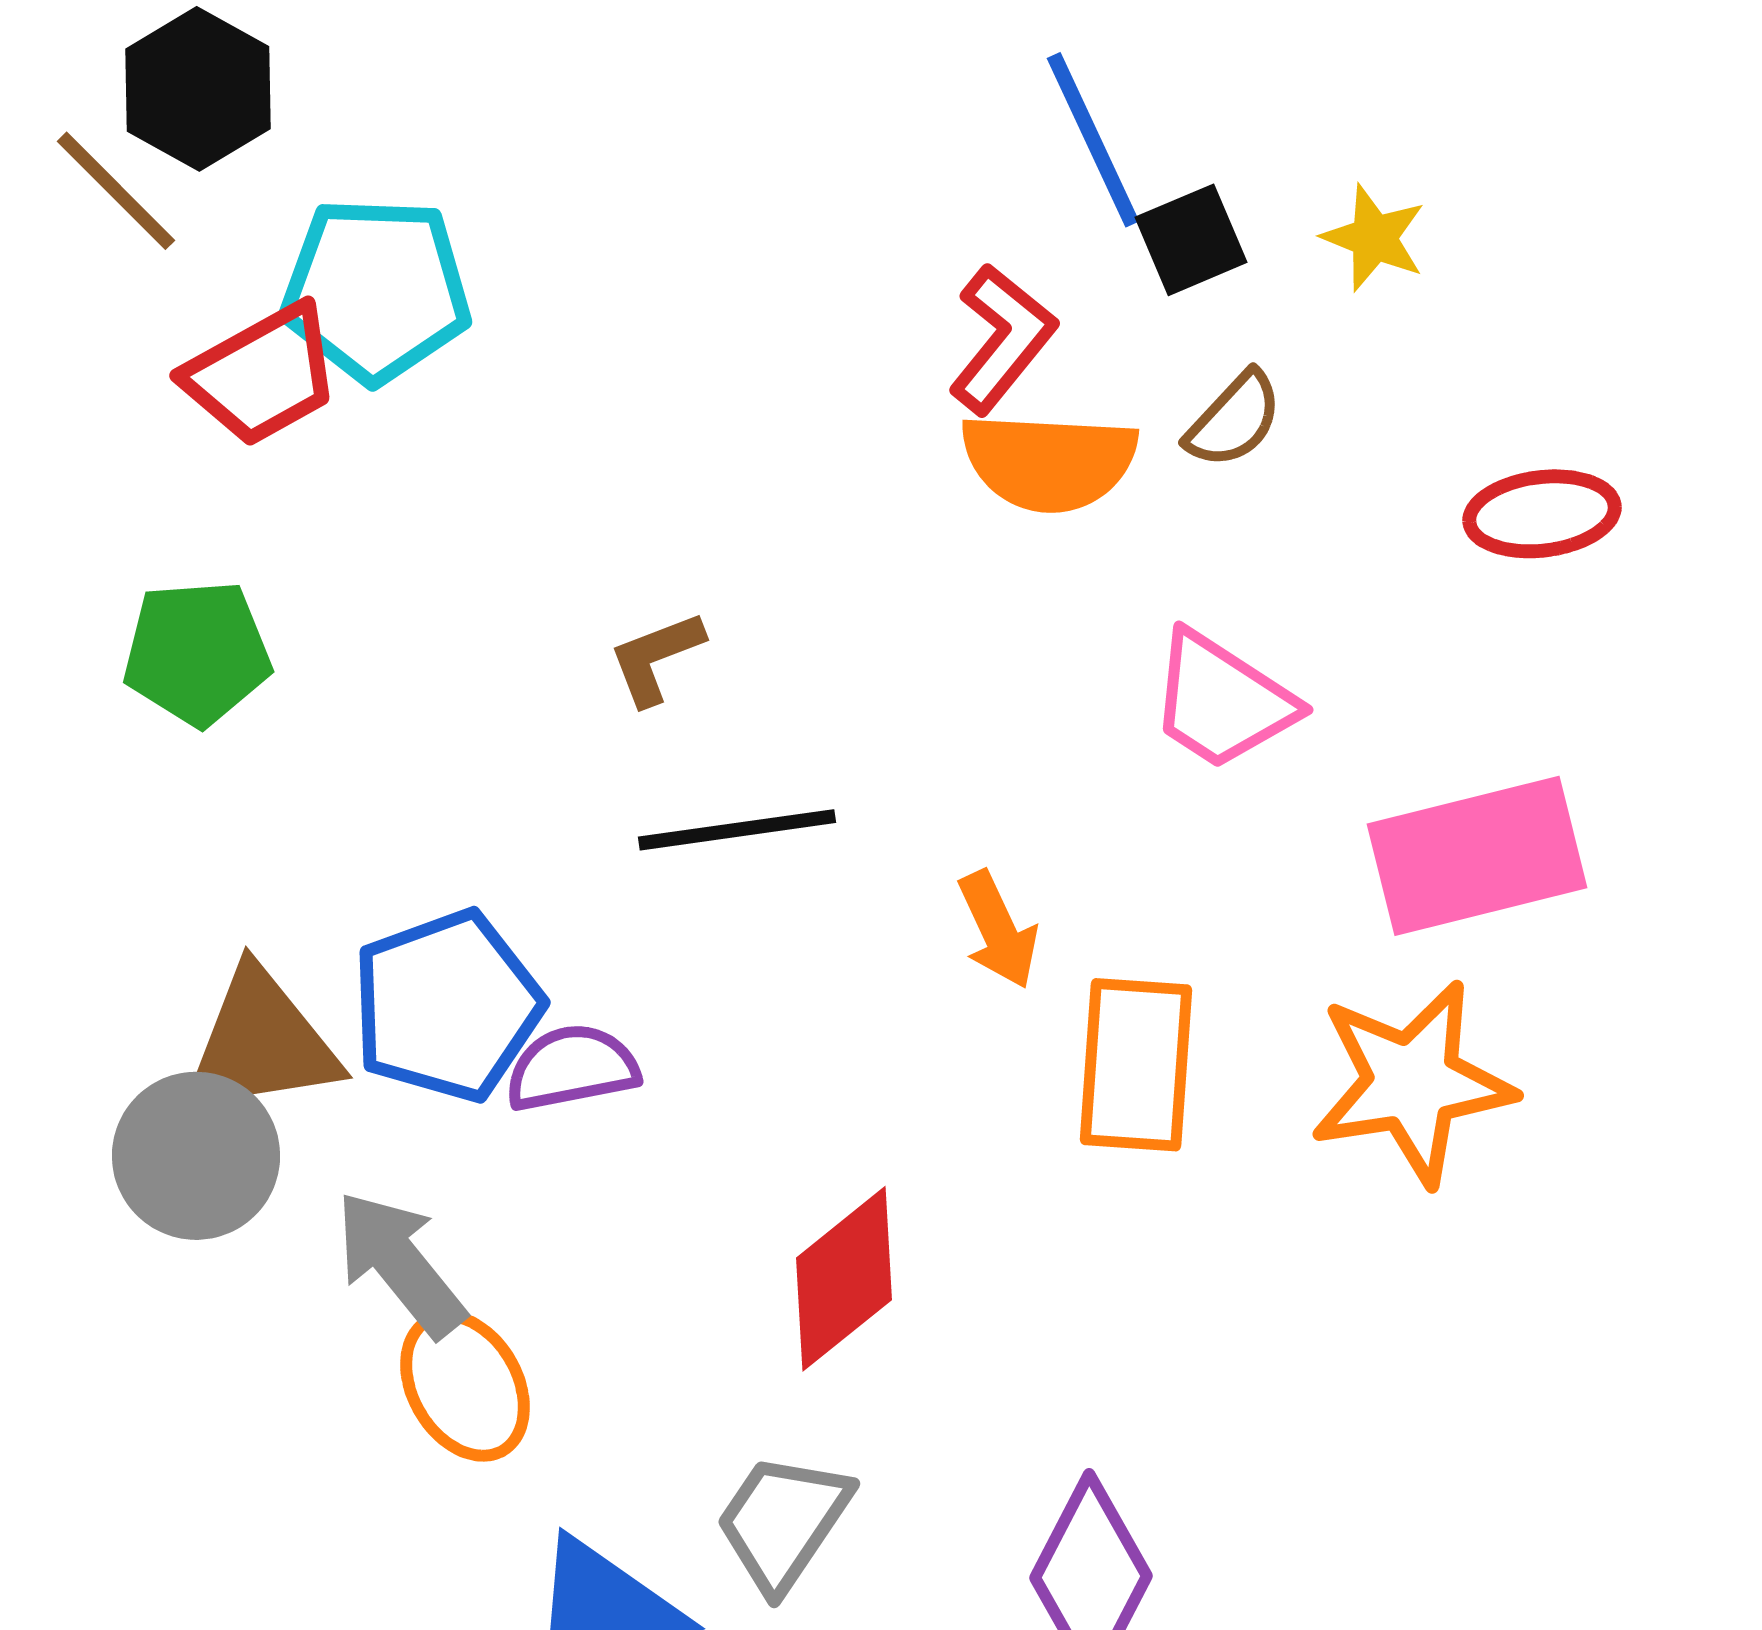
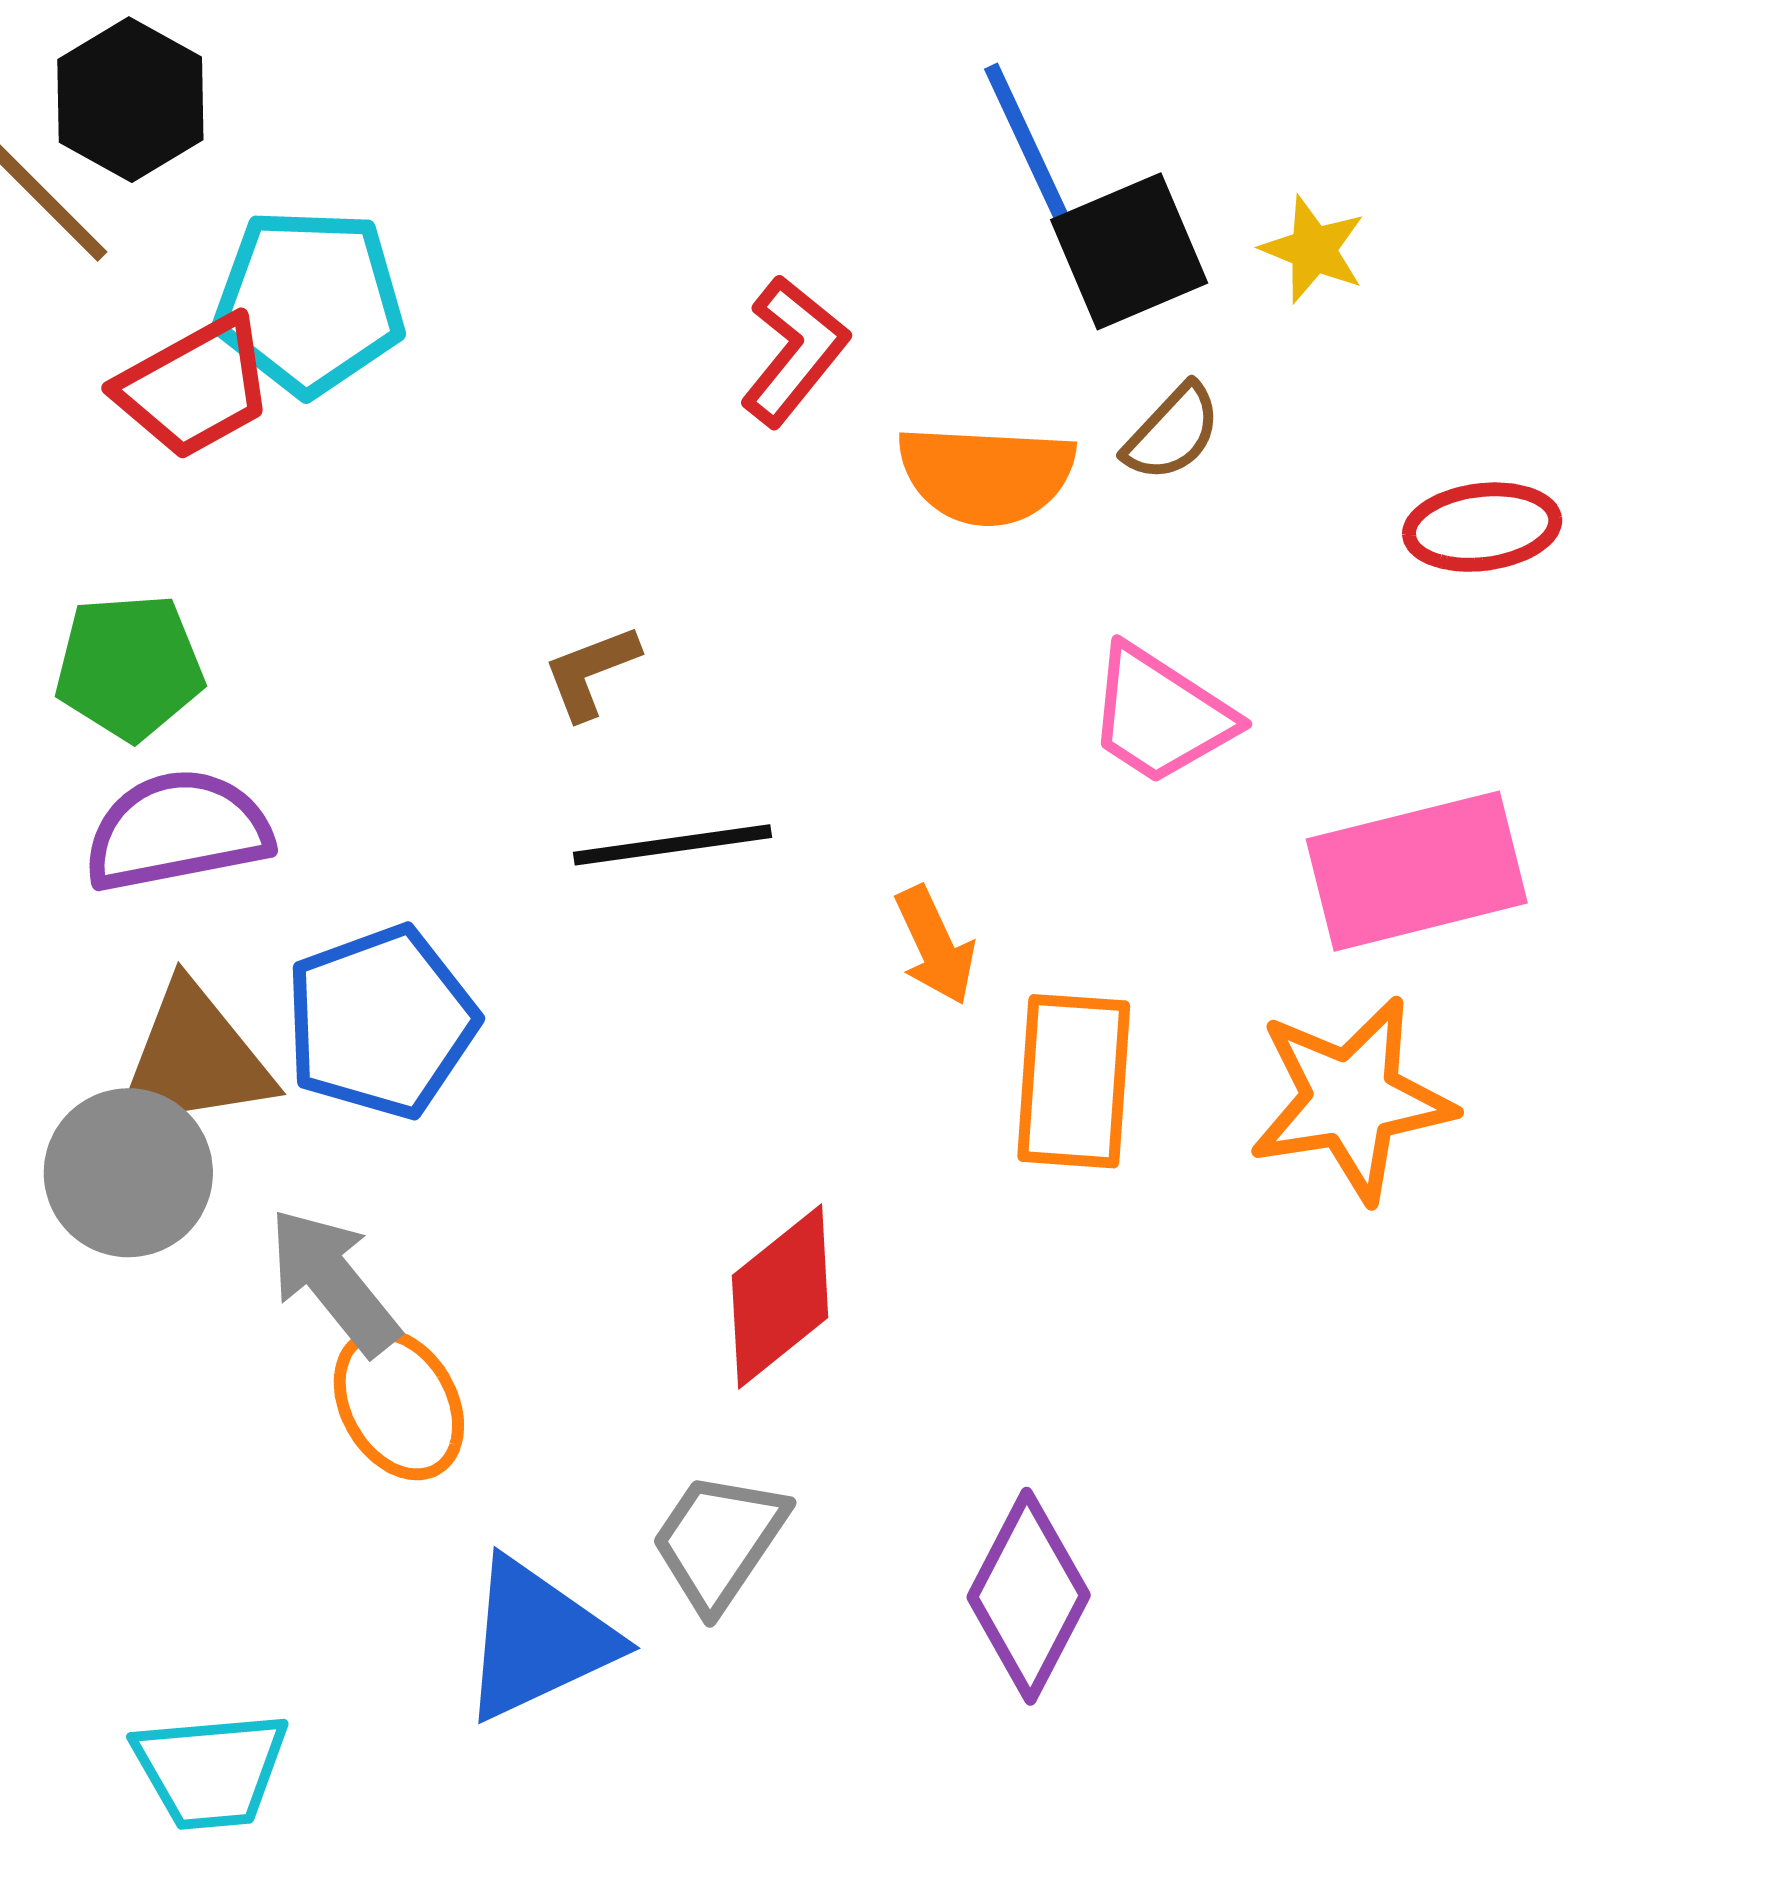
black square: (1191, 240) -> (1129, 251), size x1.4
red L-shape: (1002, 339) -> (794, 351), moved
purple semicircle: (572, 1068) -> (178, 831), moved, size x1.4

